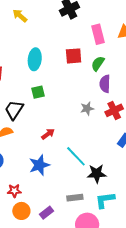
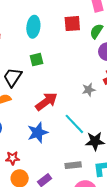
gray star: (87, 108) -> (89, 90), moved
red arrow: (48, 134) -> (46, 102), size x1.6

